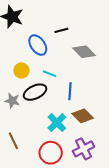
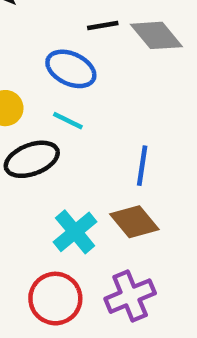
blue ellipse: (38, 45) -> (71, 69), moved, turned -35
gray diamond: (84, 52) -> (156, 35), moved
blue line: (70, 91) -> (142, 166), moved

